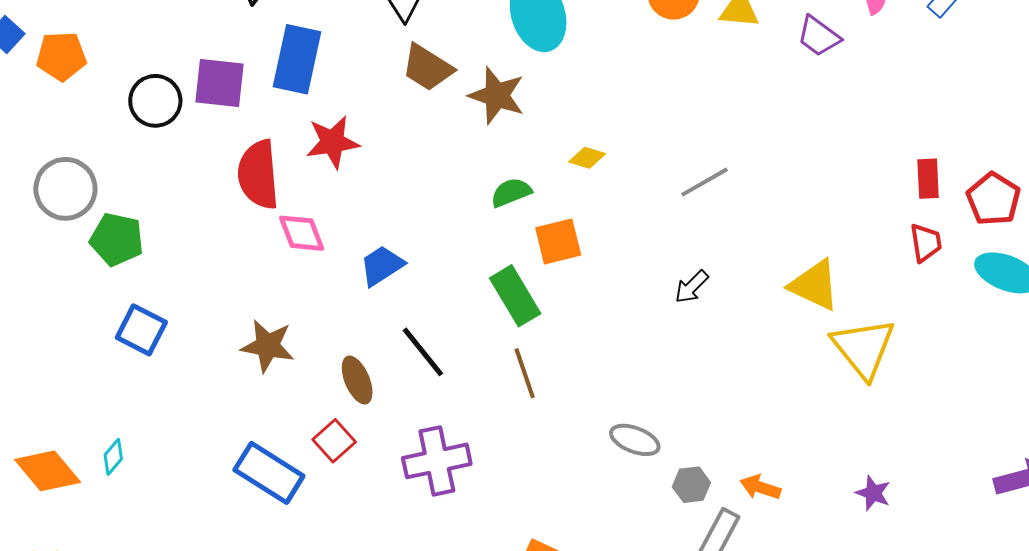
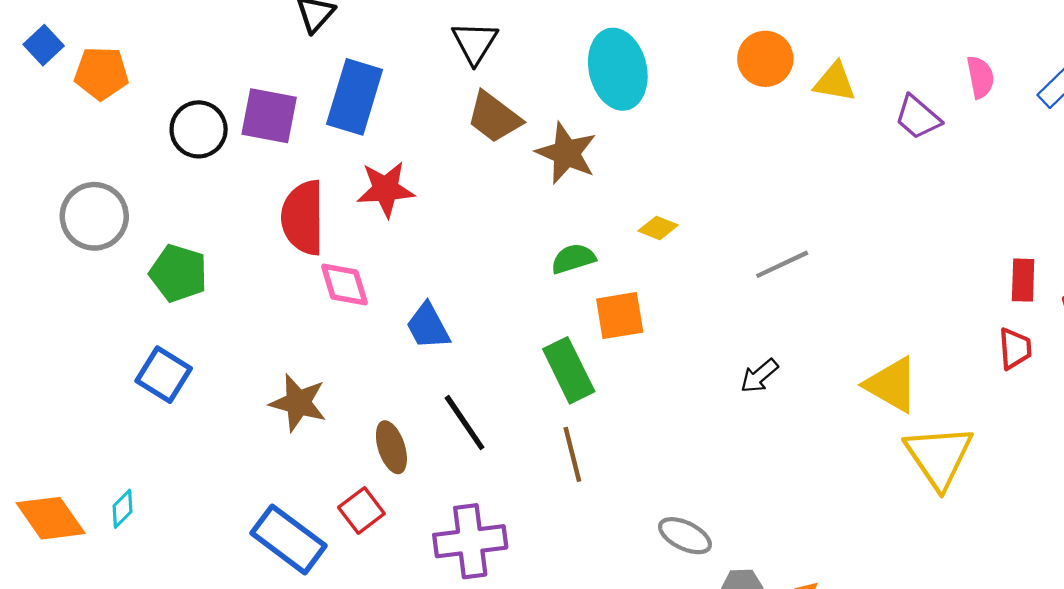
green pentagon: (117, 239) -> (178, 273), moved
blue trapezoid: (382, 266) -> (428, 326), turned -90

